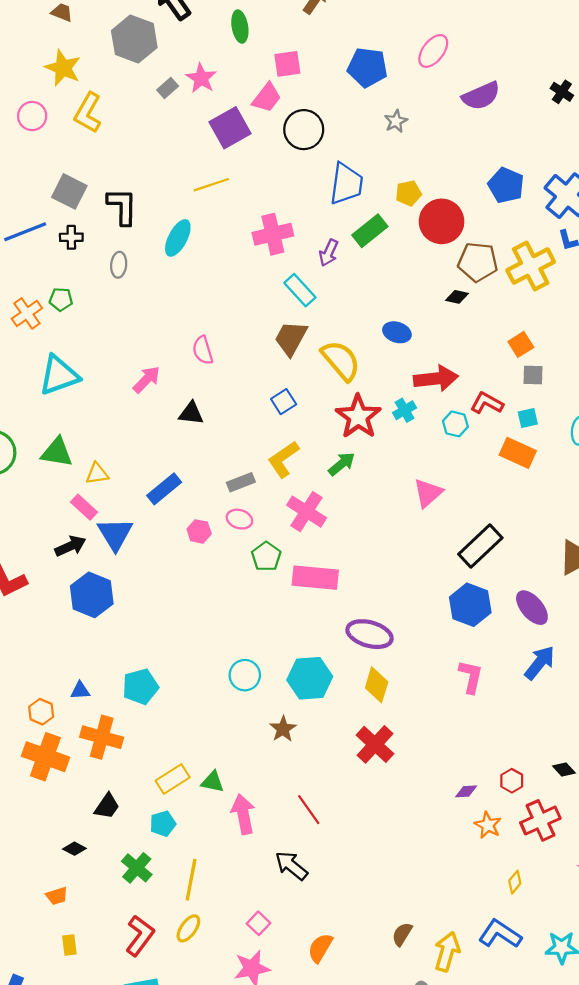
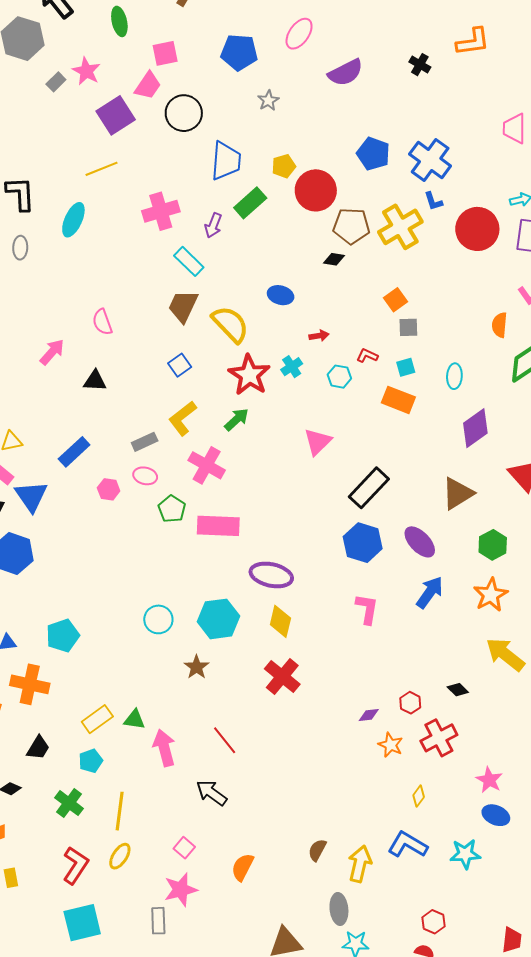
red arrow: (436, 379) -> (319, 336), size x0.5
red L-shape: (487, 403) -> (367, 356), size x0.7

